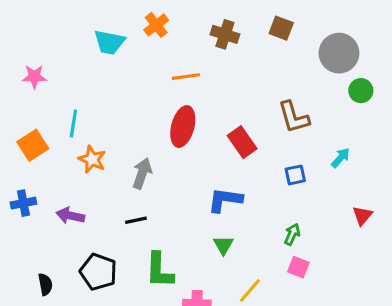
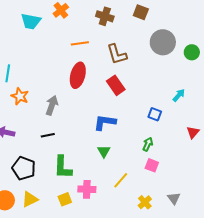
gray circle: (339, 53) -> (163, 42), moved
brown L-shape: (294, 117) -> (117, 54), moved
blue square: (295, 175) -> (155, 114), moved, turned 32

